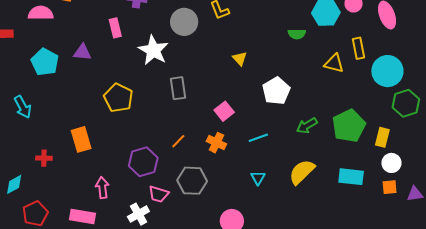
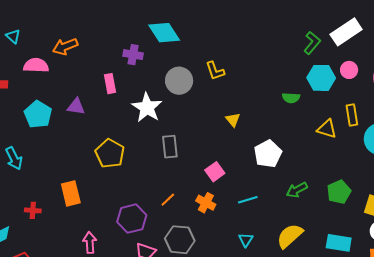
green pentagon: (349, 126) -> (339, 192), size x0.7

